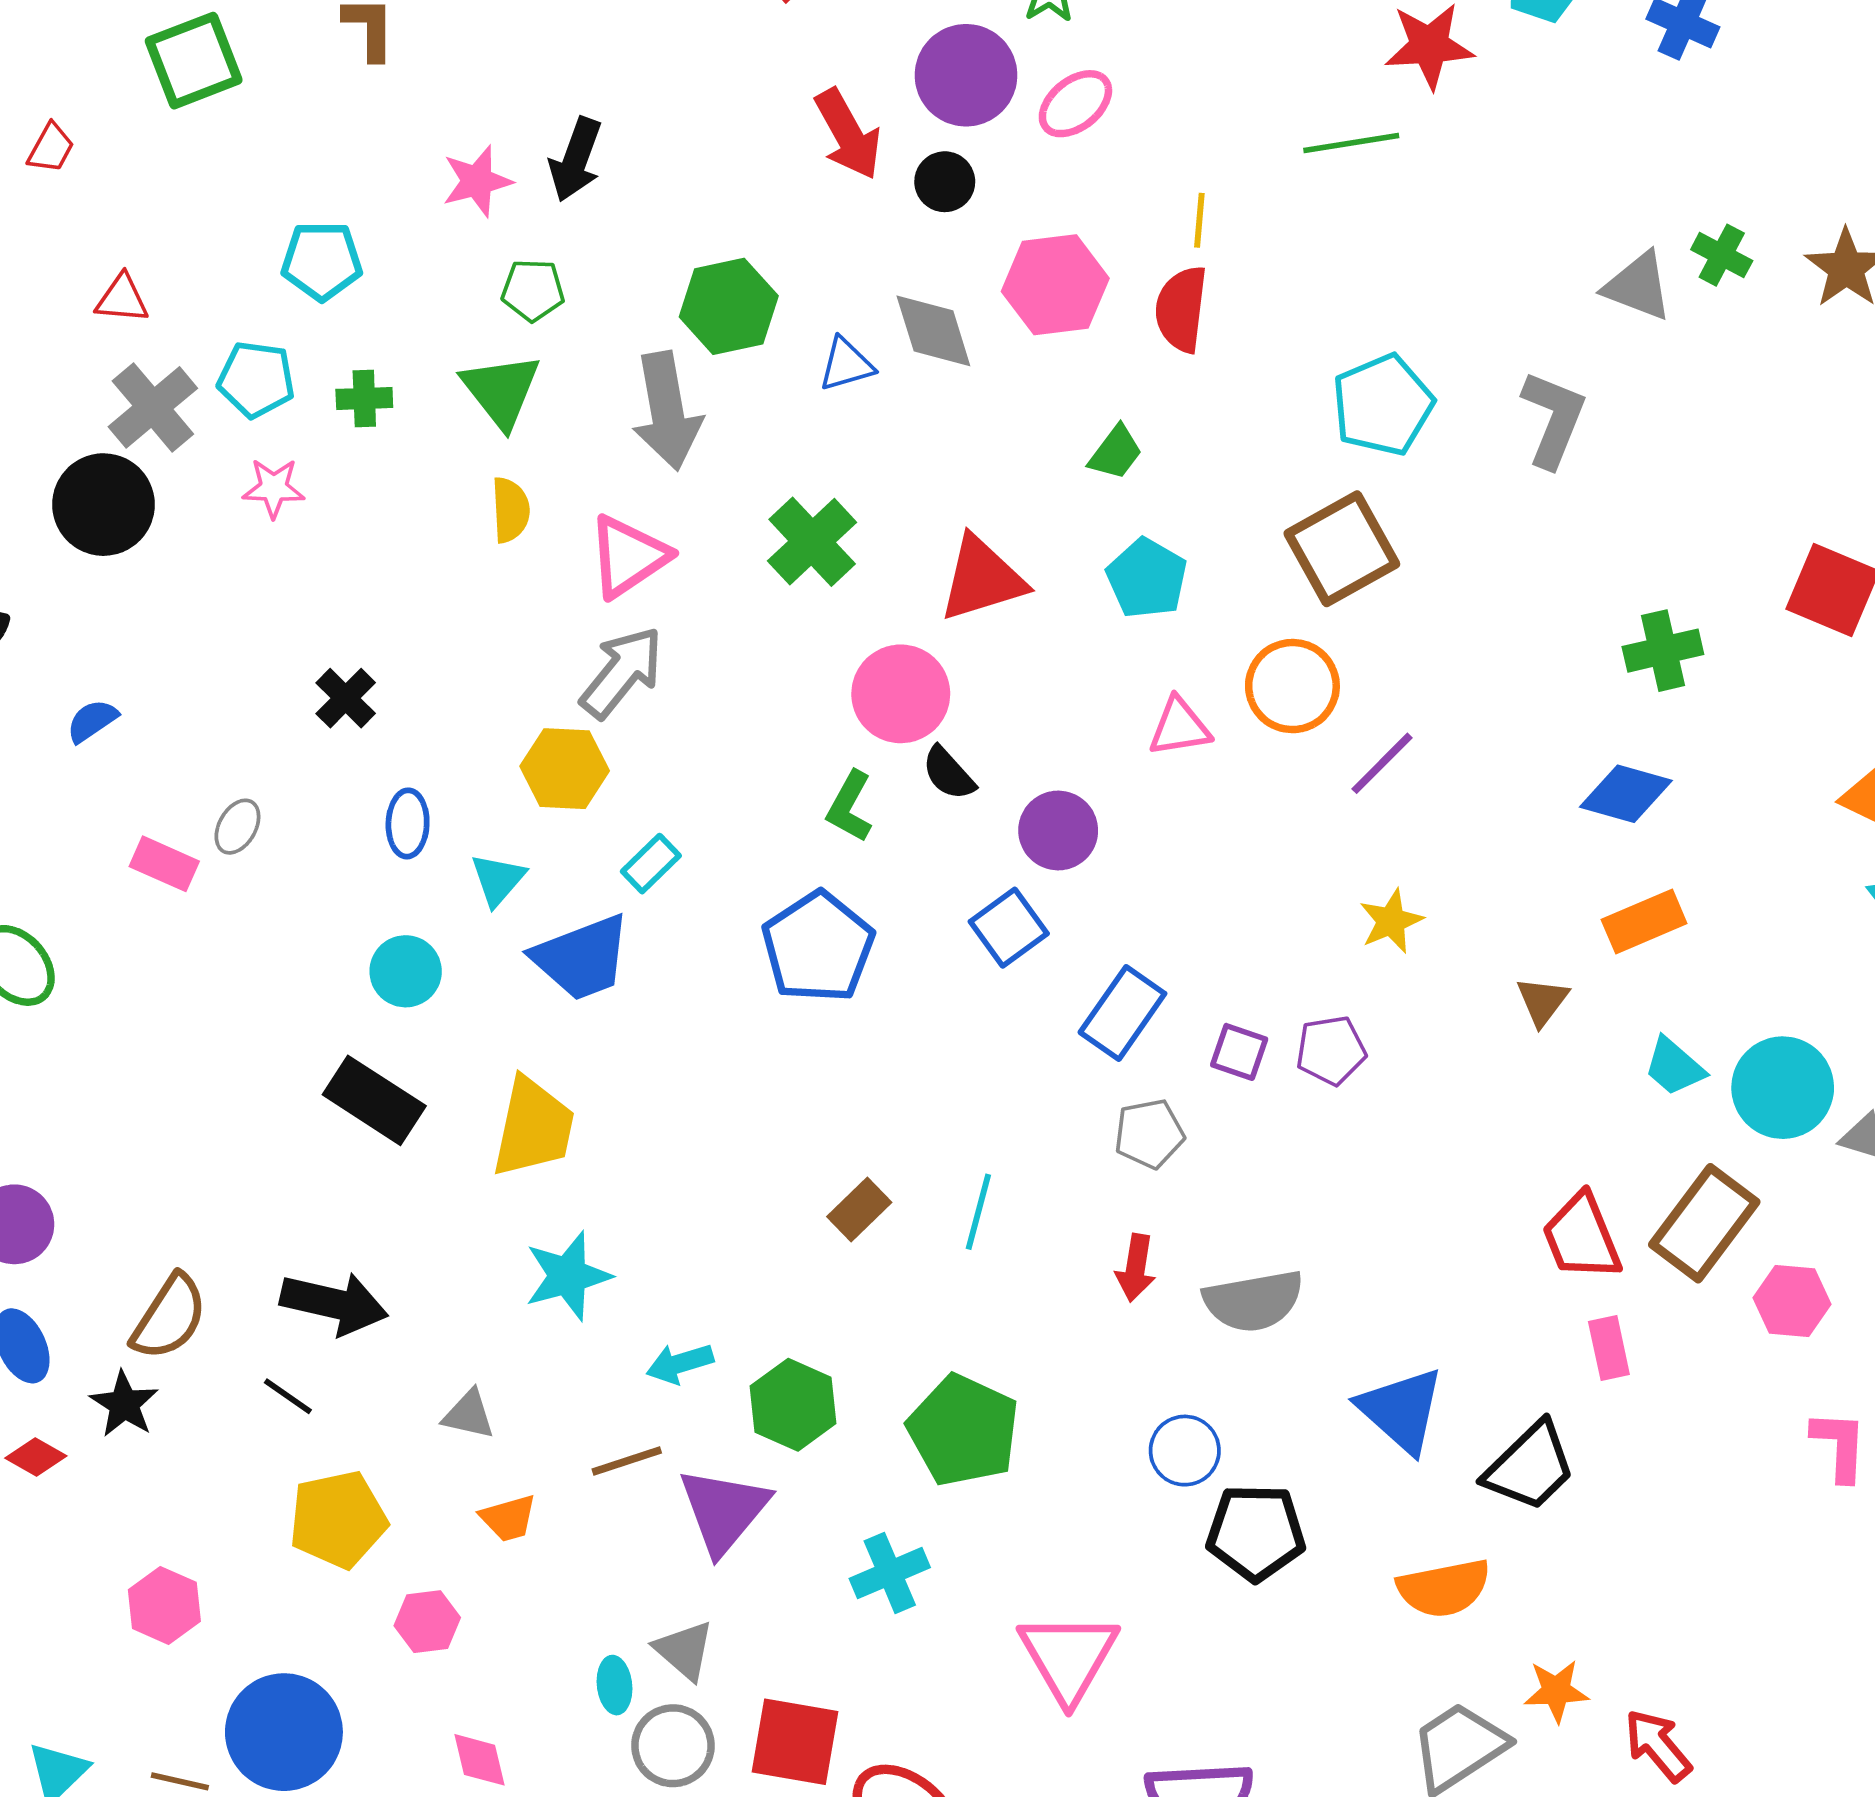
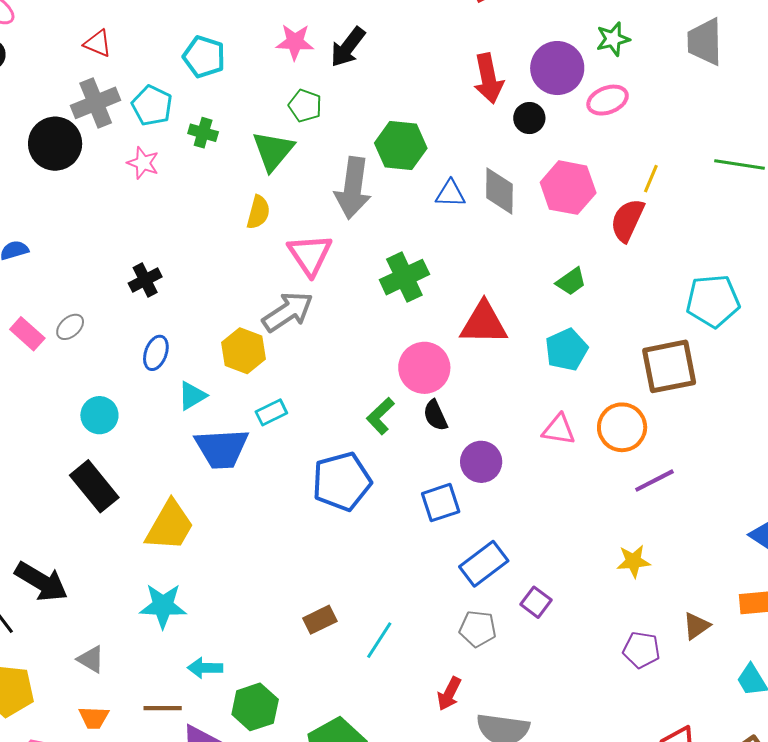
pink triangle: (628, 556) -> (310, 255), turned -48
cyan circle: (406, 971) -> (99, 415), moved
purple pentagon: (1331, 1050) -> (641, 650), moved

